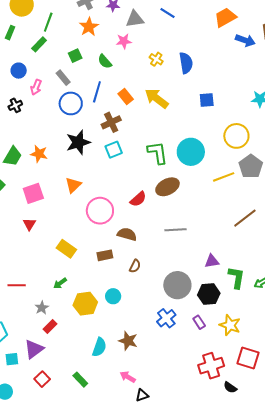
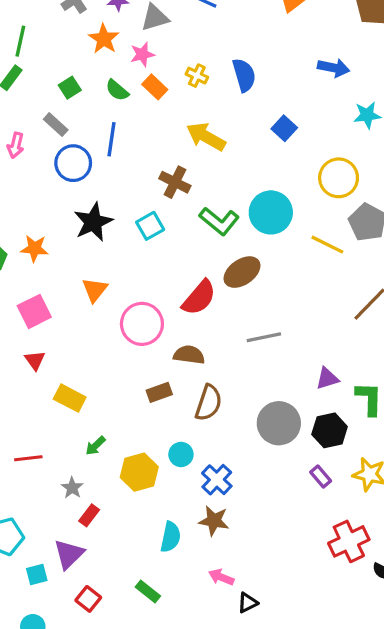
orange star: (89, 27) -> (104, 39), moved
blue arrow: (245, 40) -> (334, 68), moved
orange rectangle: (126, 97) -> (155, 87), moved
blue square: (207, 100) -> (284, 128), turned -35
brown cross: (111, 122) -> (175, 182), moved, turned -30
green L-shape: (158, 153) -> (219, 221), turned 145
yellow line: (224, 177) -> (327, 245), turned 55
red semicircle: (138, 199) -> (199, 298), size x1.4
yellow rectangle: (66, 249) -> (70, 398), moved
brown semicircle: (135, 266) -> (209, 403), size x1.6
blue cross: (166, 318) -> (217, 480), moved

